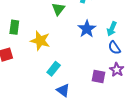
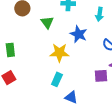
cyan arrow: (112, 29) -> (100, 14), moved
yellow star: (40, 41) -> (59, 53), moved

